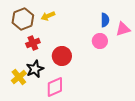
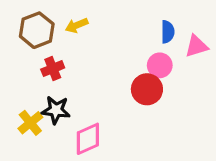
red circle: (62, 56) -> (147, 89), moved
black star: (35, 69) -> (56, 110), turned 30

